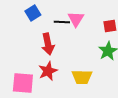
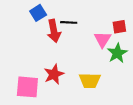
pink triangle: (76, 19) -> (102, 39), moved
red arrow: (48, 44) -> (54, 31), moved

